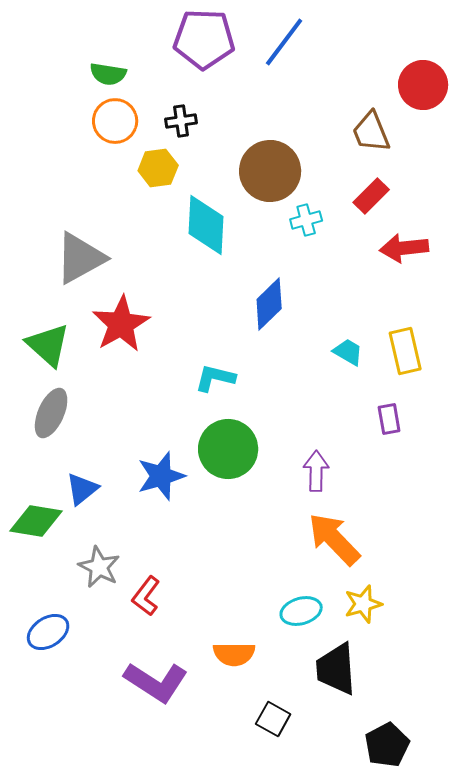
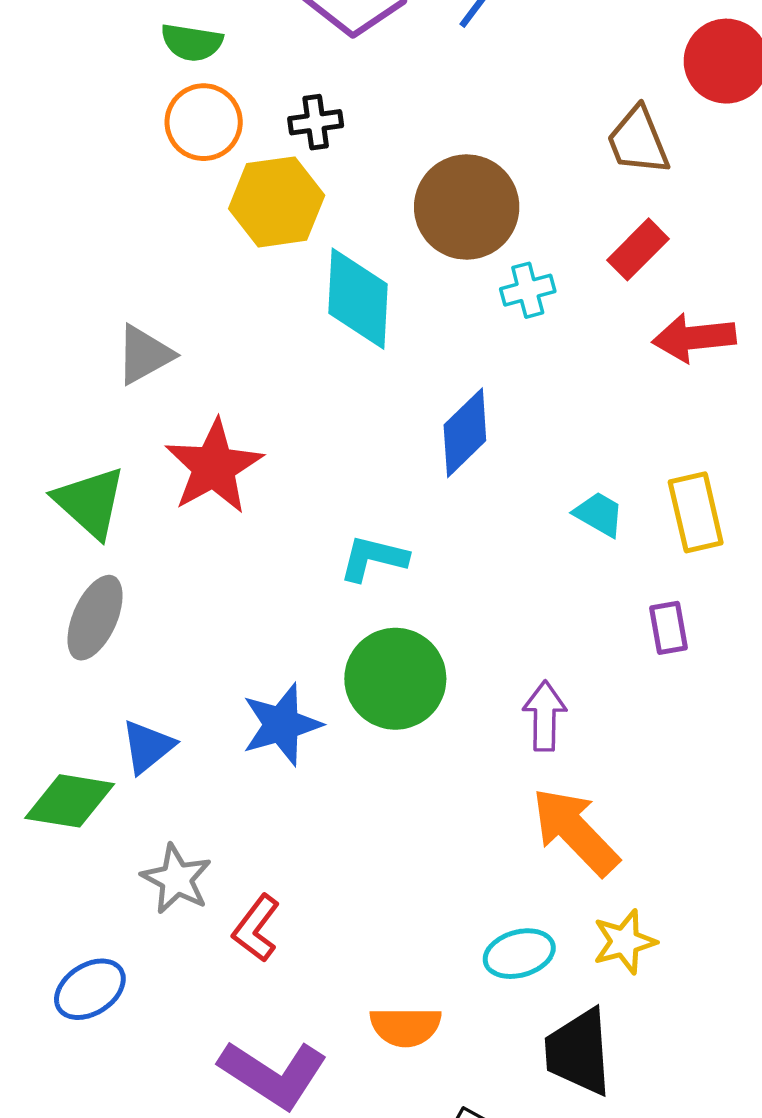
yellow hexagon: (158, 168) -> (277, 202), size x1.4
gray triangle: (80, 258) -> (144, 355), size x0.7

